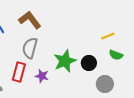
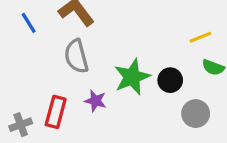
gray semicircle: (30, 48) -> (76, 56), turned -30
red rectangle: (19, 72) -> (56, 112), moved

